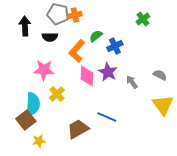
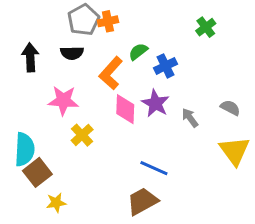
gray pentagon: (58, 14) -> (83, 20), turned 30
black arrow: (25, 26) -> (30, 57), moved
cyan semicircle: (33, 104) -> (24, 149), moved
brown trapezoid: (78, 129) -> (142, 201), moved

